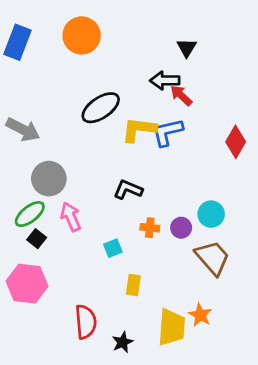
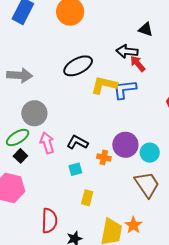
black triangle: (187, 48) -> (146, 29), turned -49
gray arrow: (23, 130) -> (20, 75), turned -30
black L-shape: (128, 190) -> (77, 142), moved
purple circle: (181, 228) -> (125, 145), moved, size x1.6

